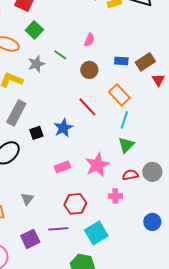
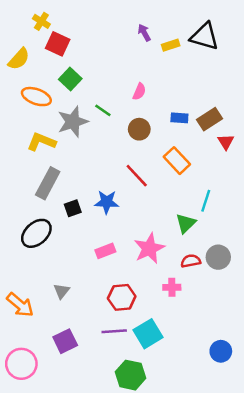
gray star: (36, 64) -> (73, 122), size x1.4
cyan line: (124, 120) -> (206, 201), moved
blue star: (63, 128) -> (107, 202), turned 30
blue circle: (152, 222) -> (221, 351), moved
purple line: (58, 229) -> (114, 331), moved

